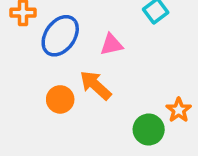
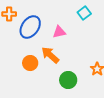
green circle: (149, 130) -> (68, 80), moved

